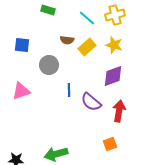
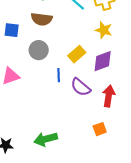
brown semicircle: (67, 40) -> (42, 19), moved, size x1.5
yellow rectangle: (87, 47) -> (77, 54), moved

